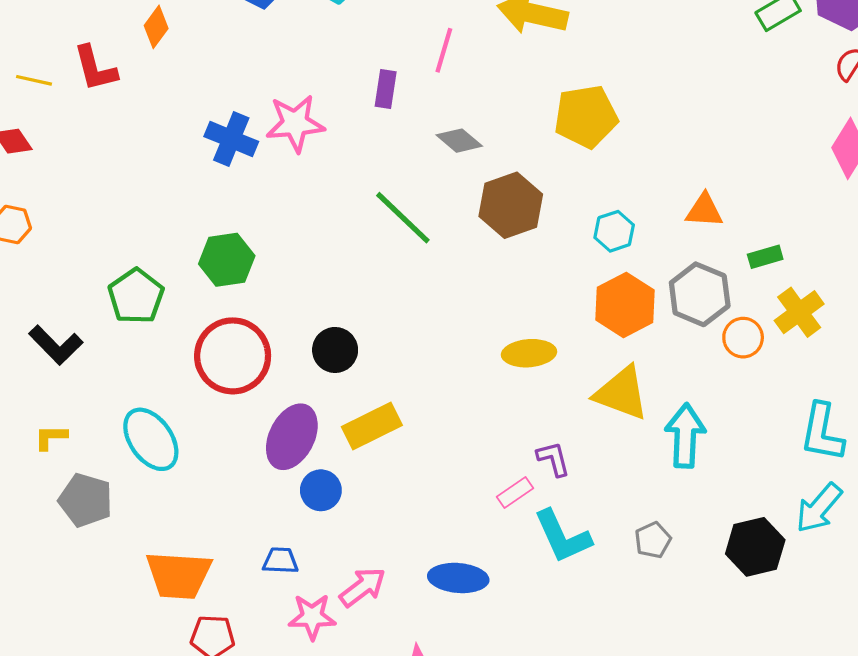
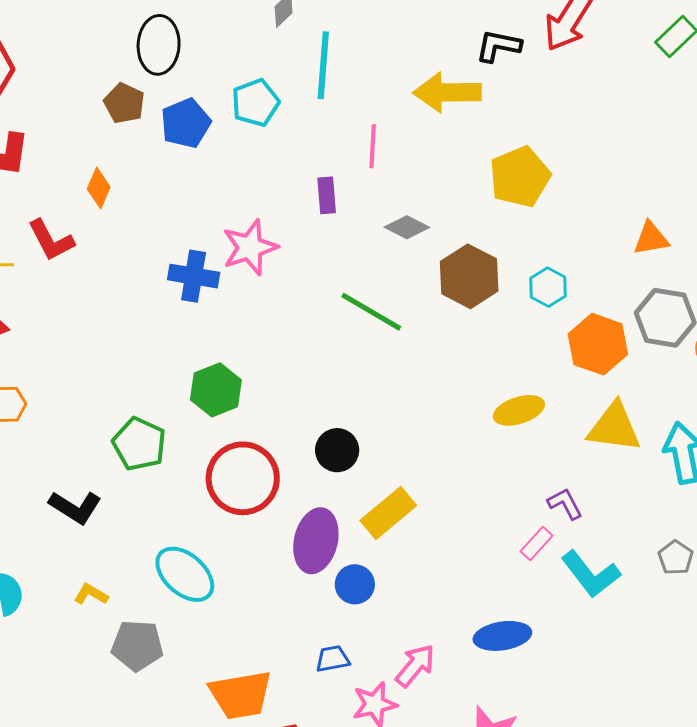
cyan hexagon: (614, 231) -> (548, 287), moved
yellow L-shape: (51, 437) -> (91, 594), turned 44

